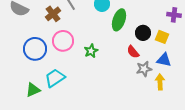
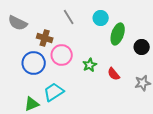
brown cross: (53, 14) -> (45, 38), moved, turned -35
red semicircle: (133, 52) -> (114, 74), moved

